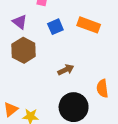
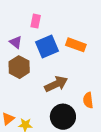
blue square: (55, 27) -> (47, 46), size x1.6
brown arrow: (66, 70) -> (56, 84), size x1.6

